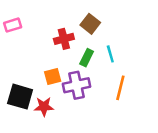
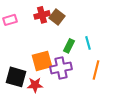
brown square: (90, 24) -> (57, 17), moved
red cross: (64, 39) -> (42, 15), moved
orange square: (53, 76) -> (42, 61), size x1.5

